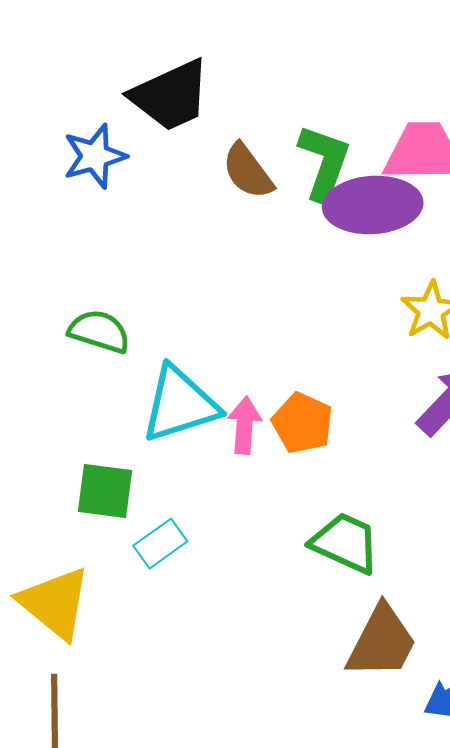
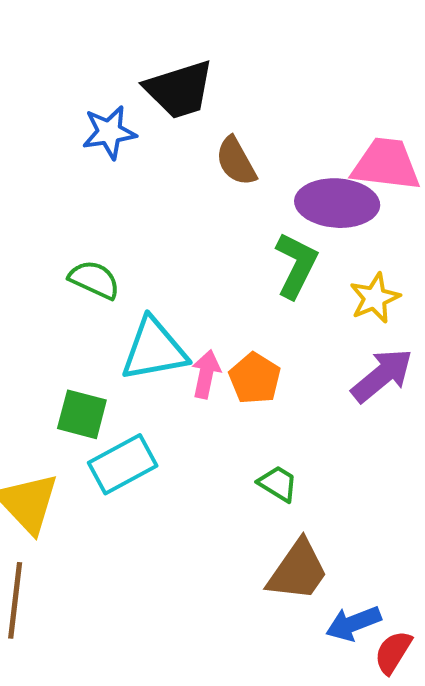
green L-shape: (324, 163) -> (296, 265), moved
green trapezoid: (345, 543) -> (278, 484), size x0.7
cyan rectangle: (160, 544) -> (123, 464), size x1.5

